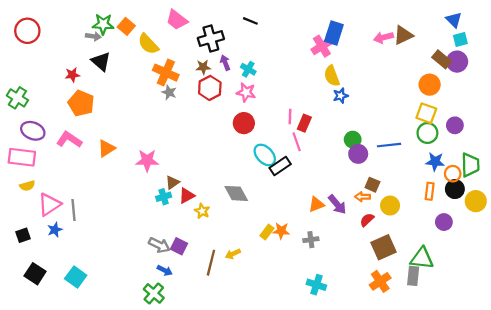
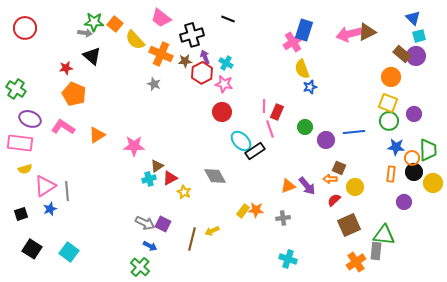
pink arrow: (383, 37) -> (349, 34), size x1.4
orange cross: (166, 73) -> (161, 54), moved
red hexagon: (210, 88) -> (202, 73), moved
green circle: (353, 140) -> (305, 127), moved
orange cross: (380, 281) -> (356, 262), moved

